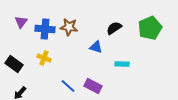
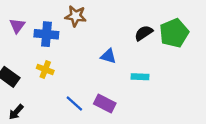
brown star: (69, 27) -> (76, 16), moved
black semicircle: (114, 28) -> (144, 33), moved

